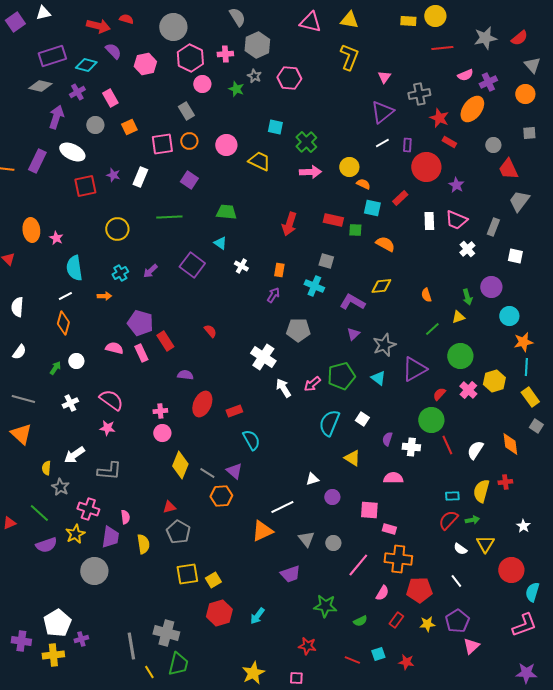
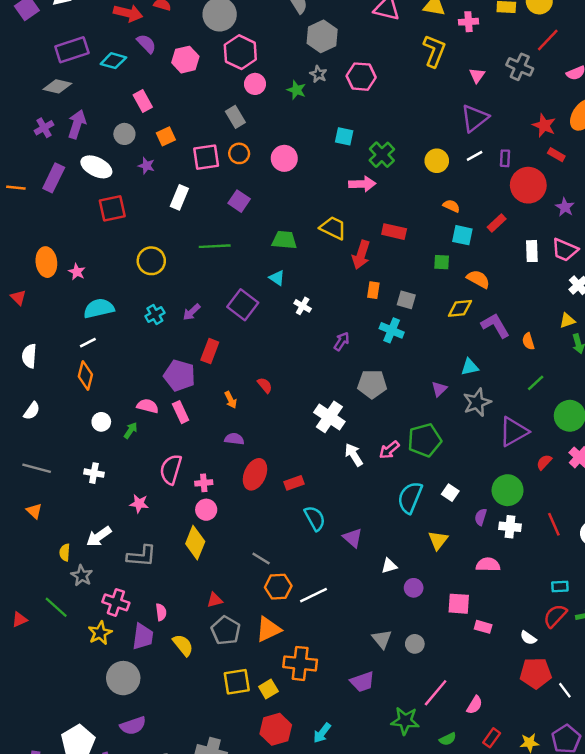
red line: (442, 48) -> (548, 40), turned -40
pink cross: (225, 54) -> (468, 22), moved
purple cross: (77, 92) -> (44, 128), moved
gray cross: (419, 94) -> (520, 67), moved, turned 35
yellow trapezoid: (259, 161) -> (333, 228), moved
yellow circle: (349, 167) -> (437, 161), moved
pink arrow: (310, 172) -> (362, 184), moved
purple star: (113, 175) -> (146, 166), moved
red rectangle: (333, 220) -> (394, 232), moved
cyan semicircle: (74, 268) -> (99, 308), turned 85
orange rectangle: (279, 270) -> (373, 290), moved
yellow diamond: (381, 286) -> (460, 308), moved
orange arrow: (104, 296) -> (231, 400), moved, turned 64
purple L-shape: (352, 302) -> (495, 325), moved, turned 30
yellow triangle: (458, 317) -> (567, 321), moved
red rectangle: (165, 341) -> (210, 351), moved, turned 54
green arrow: (55, 368) -> (131, 430), moved
cyan triangle: (378, 378) -> (470, 367), moved, turned -49
pink semicircle: (111, 400) -> (171, 469), moved, turned -110
white cross: (70, 403) -> (94, 473), turned 35
green circle: (431, 420) -> (508, 490), moved
orange triangle: (21, 434) -> (34, 511), size x0.6
yellow triangle: (352, 458) -> (438, 540), turned 36
yellow diamond: (180, 465) -> (195, 543), moved
purple triangle: (234, 471) -> (353, 538), moved
white line: (282, 507) -> (314, 595), moved
orange triangle: (262, 531) -> (268, 629), moved
yellow semicircle: (143, 544) -> (183, 645), turned -30
purple semicircle: (46, 545) -> (133, 726), moved
white semicircle: (460, 549) -> (528, 638), moved
orange cross: (398, 559) -> (300, 663), moved
pink line: (358, 565) -> (436, 693), moved
red pentagon: (419, 590) -> (536, 673), moved

